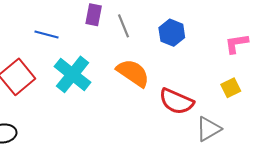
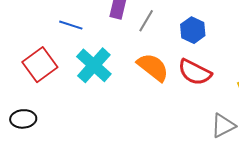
gray line: (123, 26) -> (146, 21), turned 50
red semicircle: (176, 101) -> (195, 72), moved

